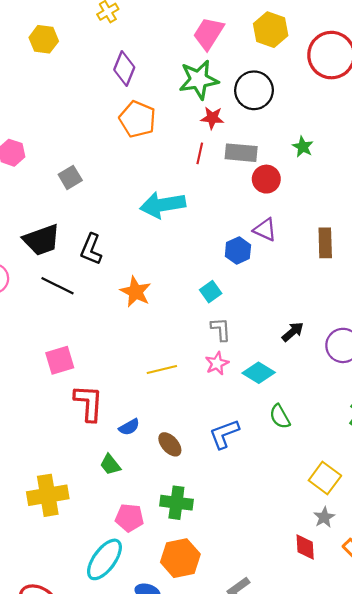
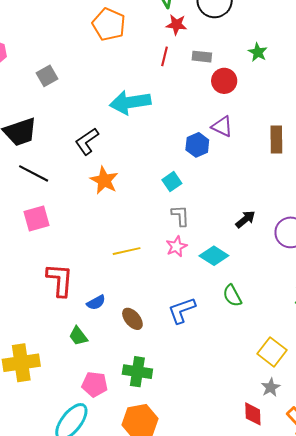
gray rectangle: (241, 153) -> (202, 57), size x0.7
black L-shape: (91, 249) -> (87, 141), moved, turned 32
pink square: (60, 360) -> (37, 219), moved

